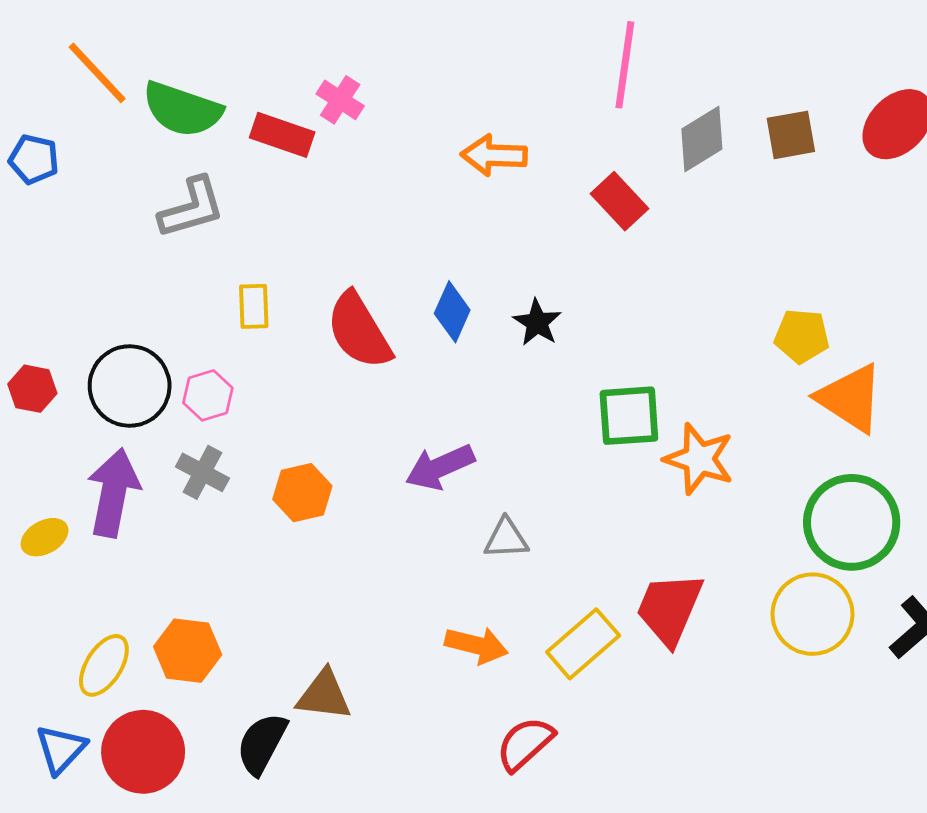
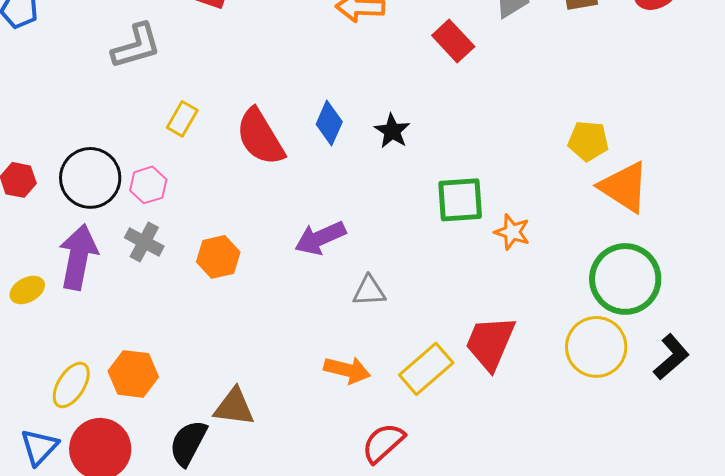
yellow rectangle: (254, 306) -> (182, 119), turned 32
orange star: (699, 459) -> (512, 232), size x0.7

